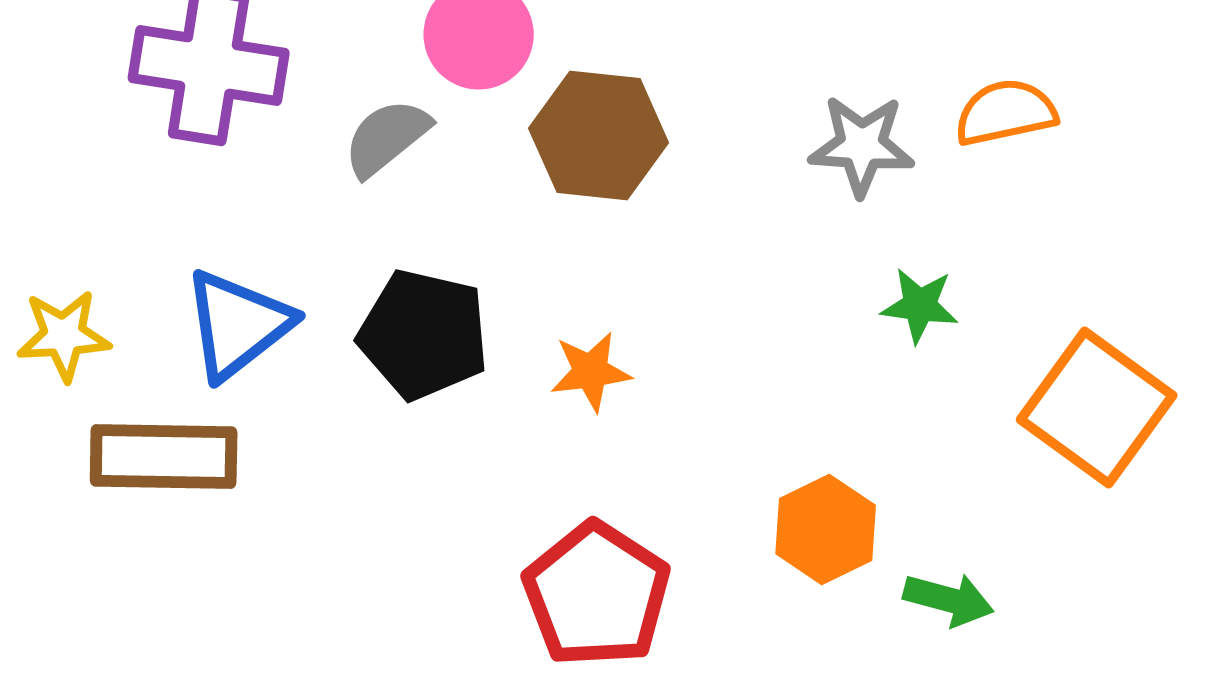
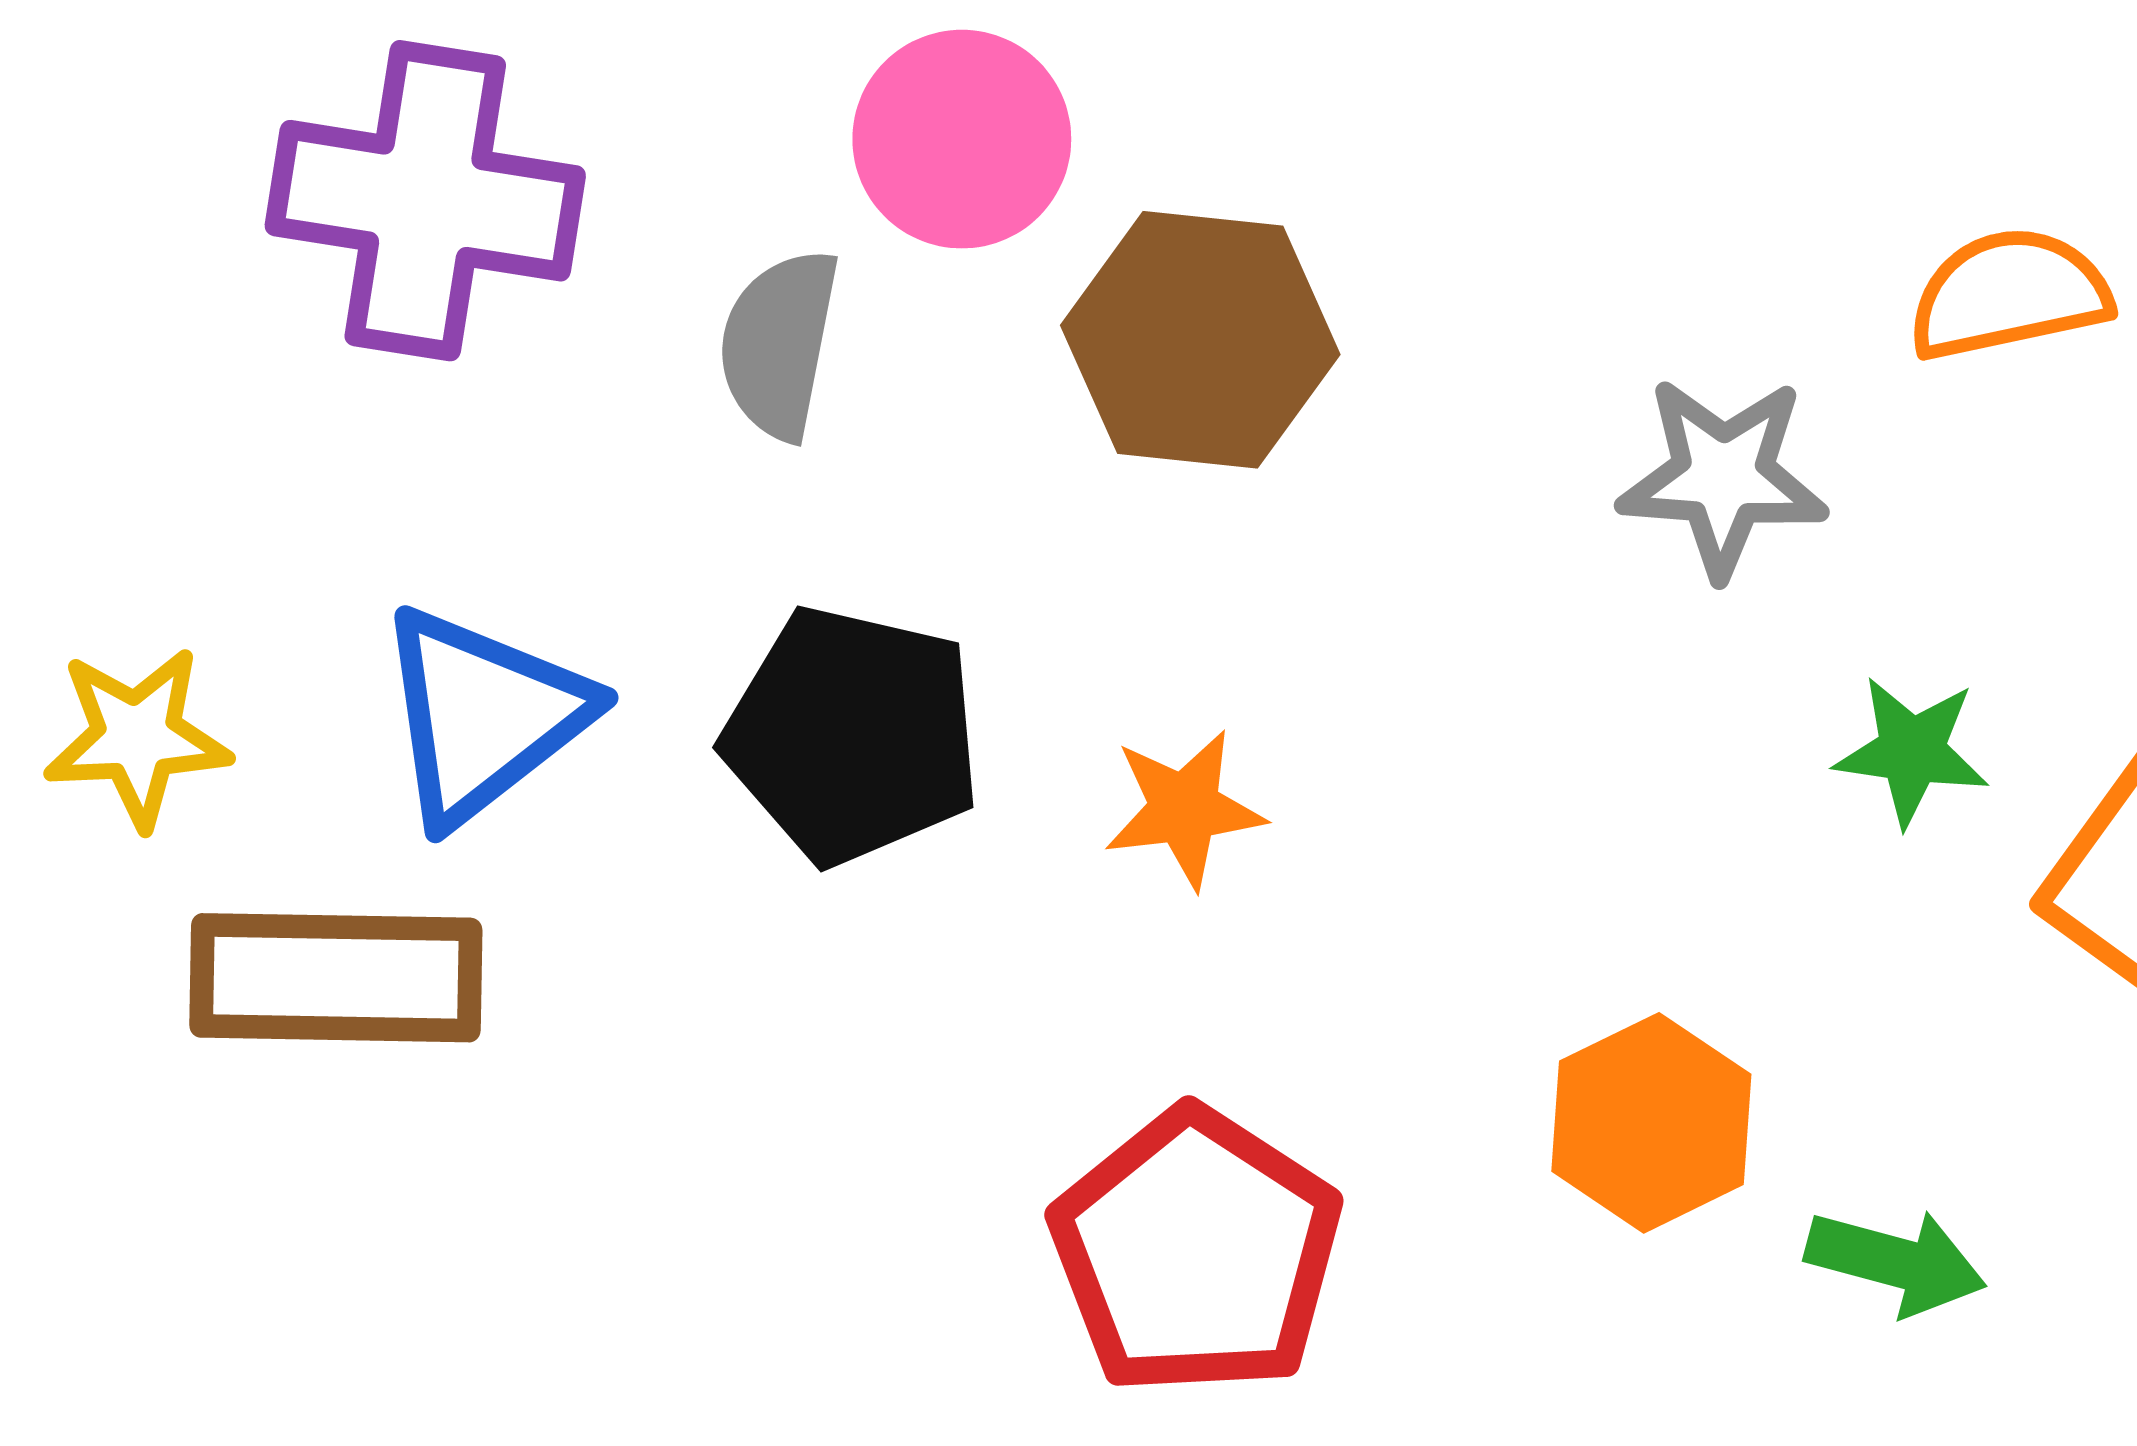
gray semicircle: (387, 137) -> (779, 344), turned -40
gray star: (862, 145) -> (1723, 477), moved
green star: (920, 305) -> (1912, 751), moved

